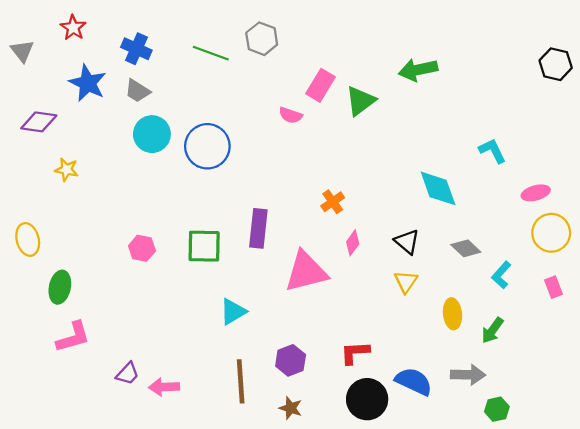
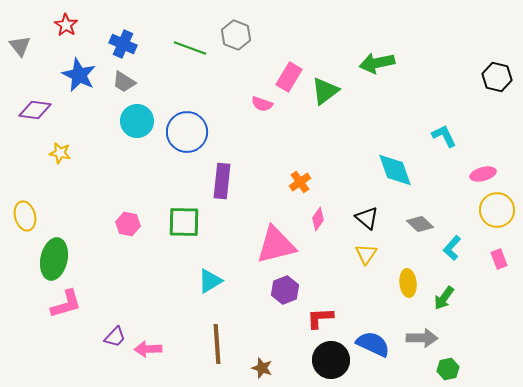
black hexagon: (556, 64) -> (497, 77), moved
purple rectangle: (258, 228) -> (222, 181), moved
green ellipse: (60, 287) -> (54, 259), size x1.4
purple hexagon: (291, 360) -> (285, 290), moved

